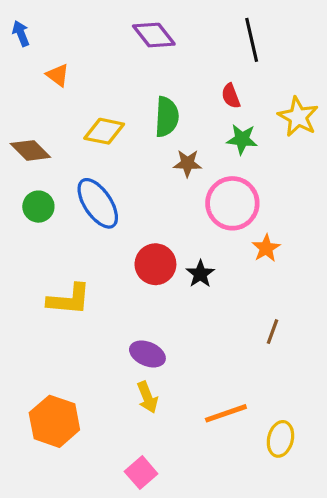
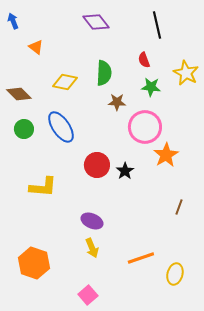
orange star: (266, 248) -> (166, 155), size x1.4
brown line: (272, 332) -> (179, 207), moved

